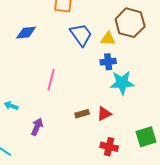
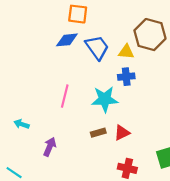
blue diamond: (26, 33) -> (67, 40), moved
cyan star: (122, 83) -> (105, 99), moved

